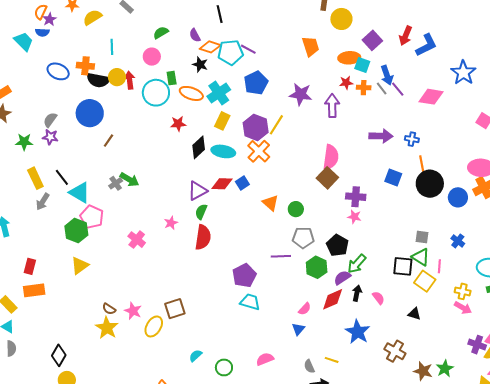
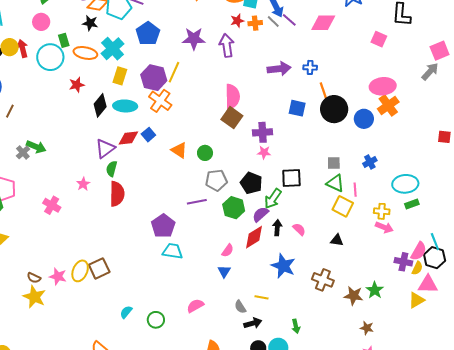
blue cross: (458, 241) -> (370, 162), turned 32
black square: (403, 266) -> (291, 178), moved
yellow ellipse: (154, 326) -> (80, 271), moved

